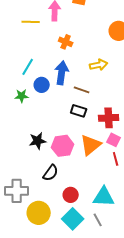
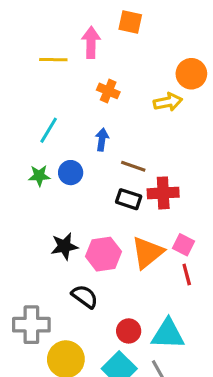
yellow arrow: (99, 65) -> (168, 102), moved
blue arrow: (62, 73) -> (102, 140), size x0.6
blue circle: (42, 85) -> (71, 173), moved
red cross: (109, 118) -> (163, 193), moved
black semicircle: (51, 173) -> (85, 296), turned -90
red circle: (71, 195) -> (129, 331), moved

